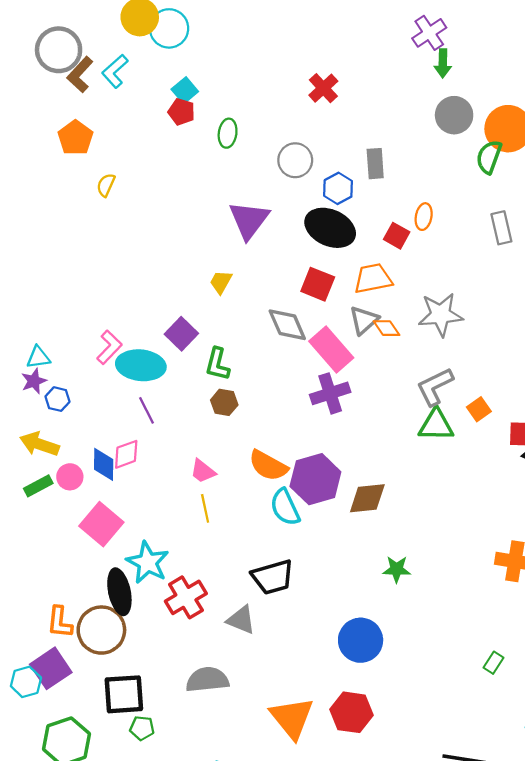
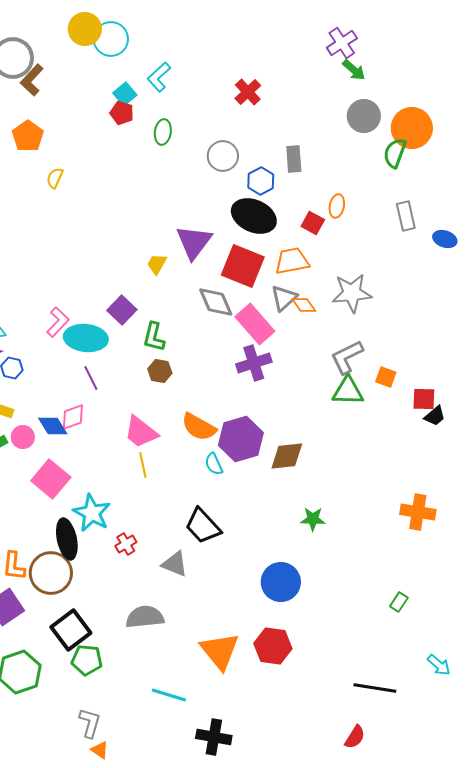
green arrow: (443, 63) -> (354, 70), turned -50
cyan L-shape: (115, 71) -> (159, 77), moved
purple triangle: (249, 220) -> (194, 242), moved
red square: (318, 284) -> (243, 266), size x1.4
orange square: (479, 409) -> (386, 377), turned -35
blue diamond: (104, 464) -> (53, 426), turned -32
pink trapezoid: (203, 471) -> (141, 432), size x1.5
cyan semicircle: (285, 507) -> (214, 464), size x0.7
black trapezoid: (273, 577) -> (203, 526), turned 63
red cross: (186, 597) -> (126, 544), size x0.6
black square: (124, 694) -> (71, 630), turned -33
green pentagon: (142, 728) -> (87, 660), size x1.4

